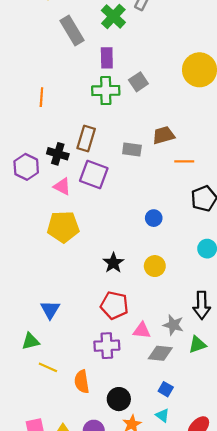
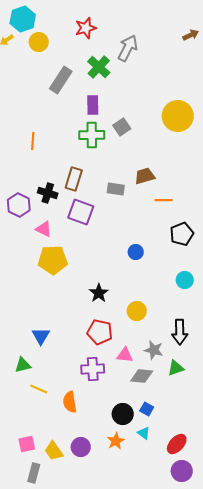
gray rectangle: (72, 31) -> (61, 80), turned 64
pink triangle: (62, 186) -> (44, 229), moved
yellow circle: (155, 266) -> (137, 311), moved
black circle: (119, 399) -> (123, 414), moved

